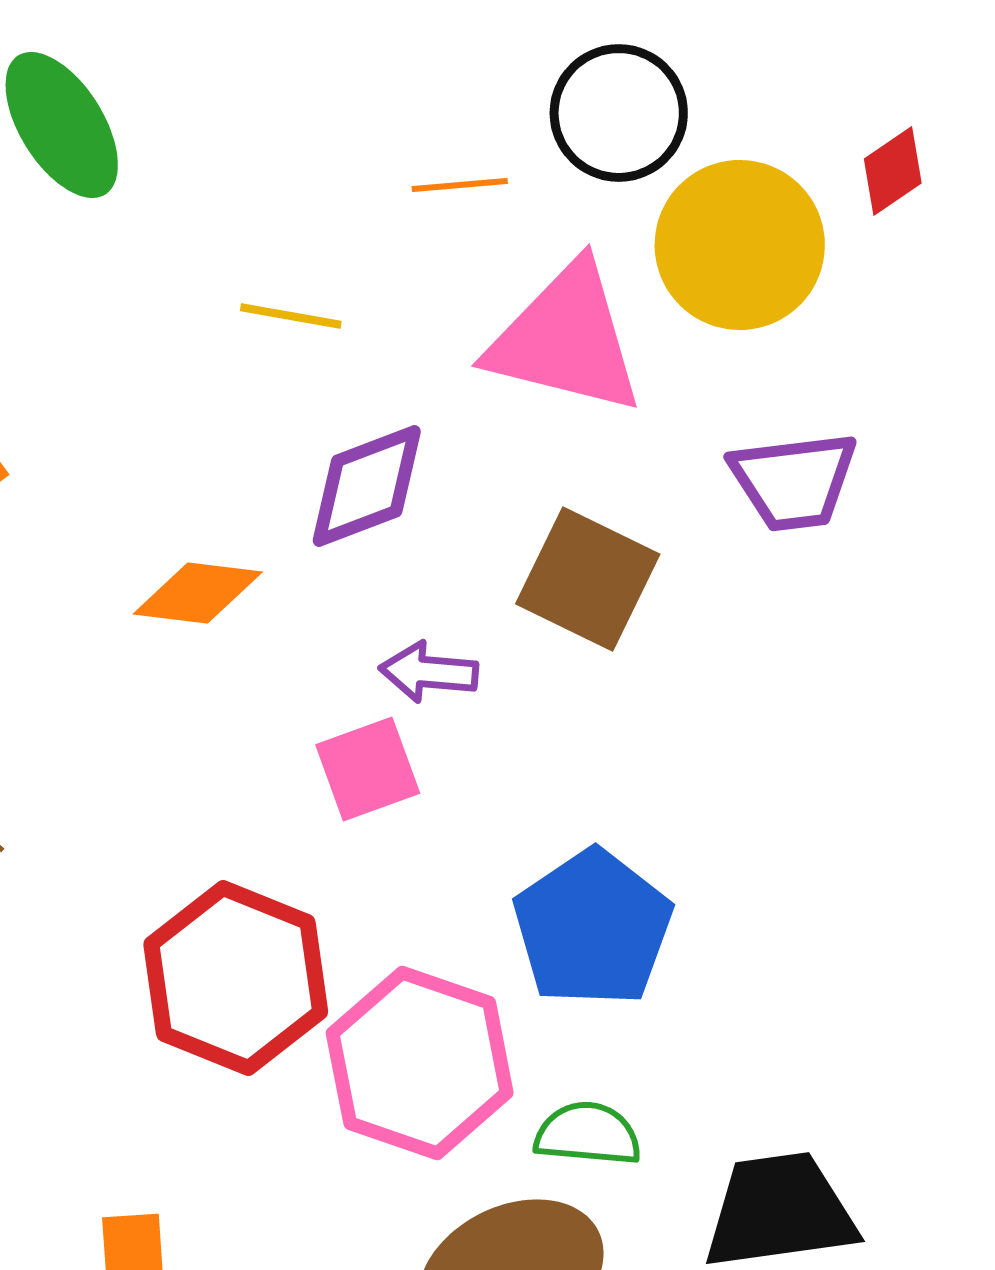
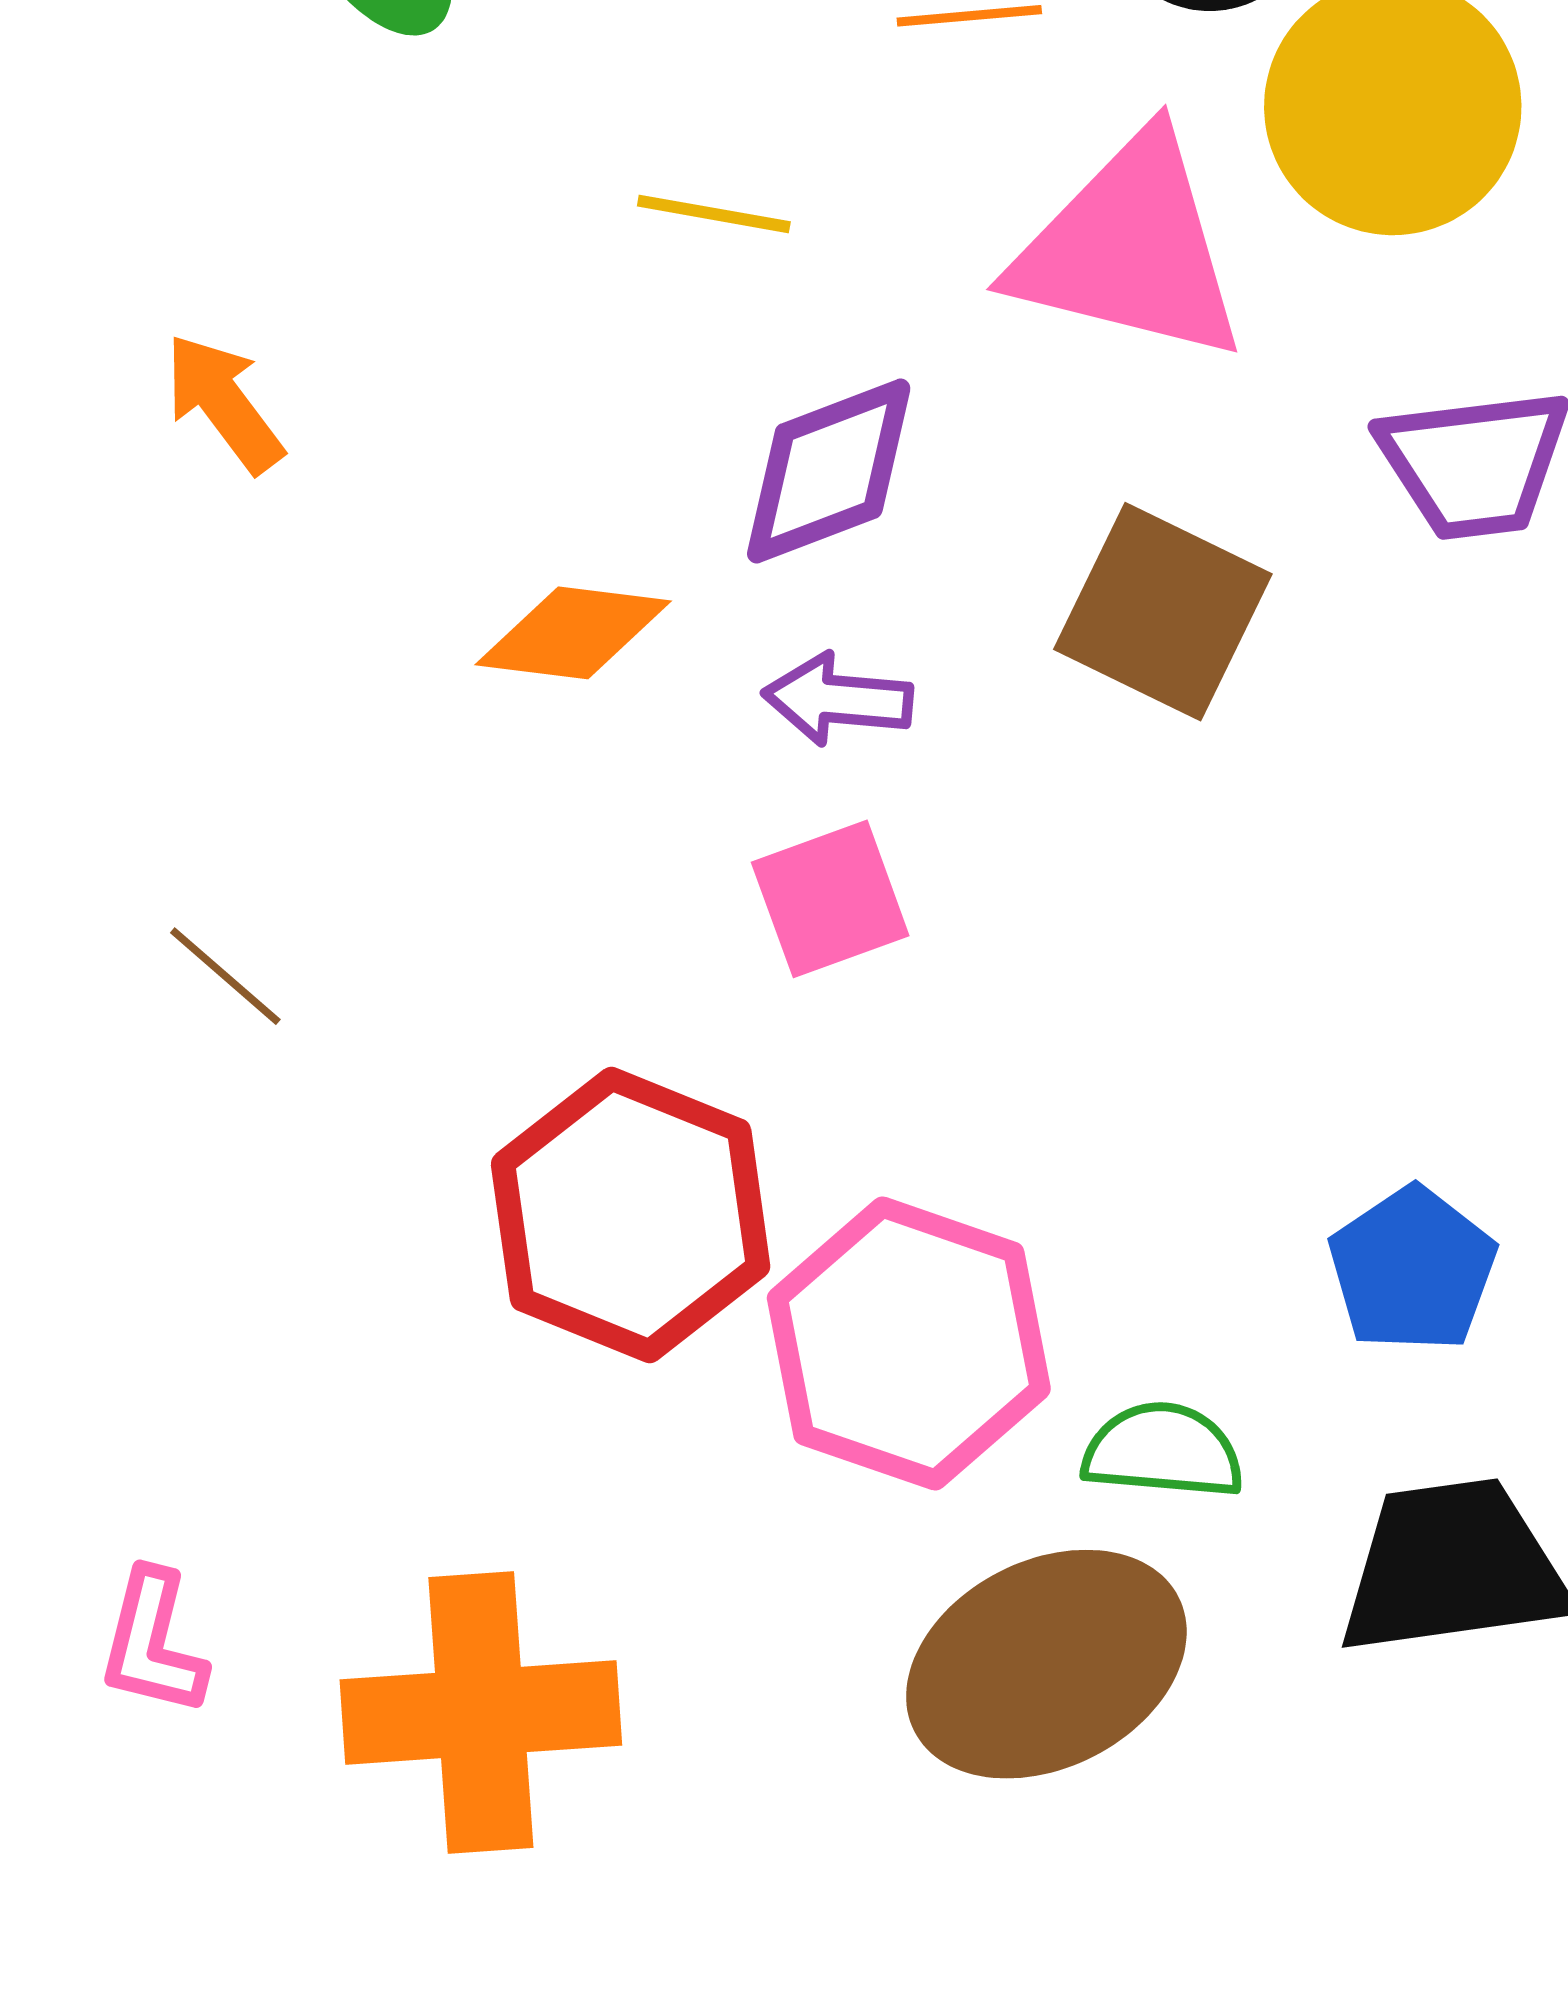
purple arrow: (429, 672) -> (838, 699), moved
blue pentagon: (593, 928) -> (1412, 1269), moved, size x0.7

